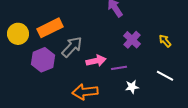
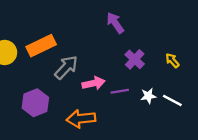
purple hexagon: (43, 60) -> (35, 103), moved
white star: (132, 87) -> (148, 96), moved

